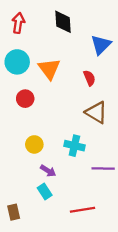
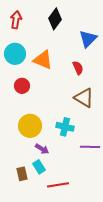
black diamond: (63, 22) -> (55, 19), turned 40
orange triangle: (49, 69) -> (43, 60), turned -30
yellow circle: (34, 144) -> (30, 126), size x1.5
red line: (83, 210) -> (58, 185), moved
brown rectangle: (14, 212) -> (22, 174), moved

